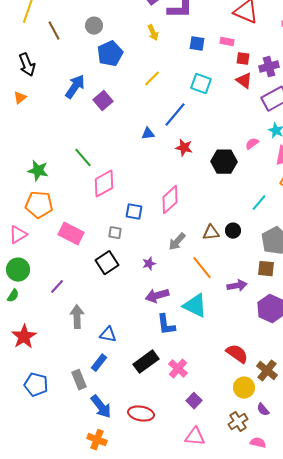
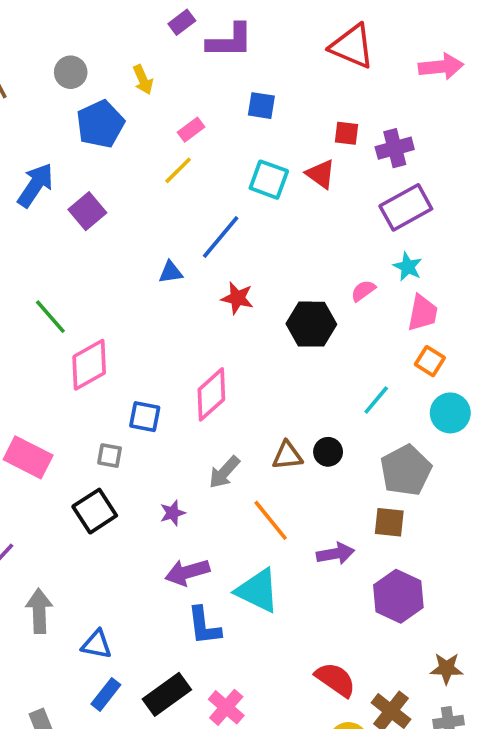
yellow arrow: (153, 33) -> (143, 80), moved
pink rectangle: (227, 42) -> (191, 130), moved, turned -48
red triangle: (244, 81) -> (321, 174), moved
blue rectangle: (99, 363) -> (106, 694), moved

